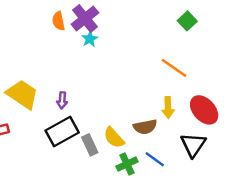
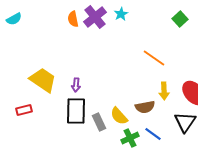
cyan star: (90, 39) -> (121, 14), moved
orange line: (174, 68) -> (154, 58), moved
black rectangle: (62, 132) -> (76, 111), turned -60

